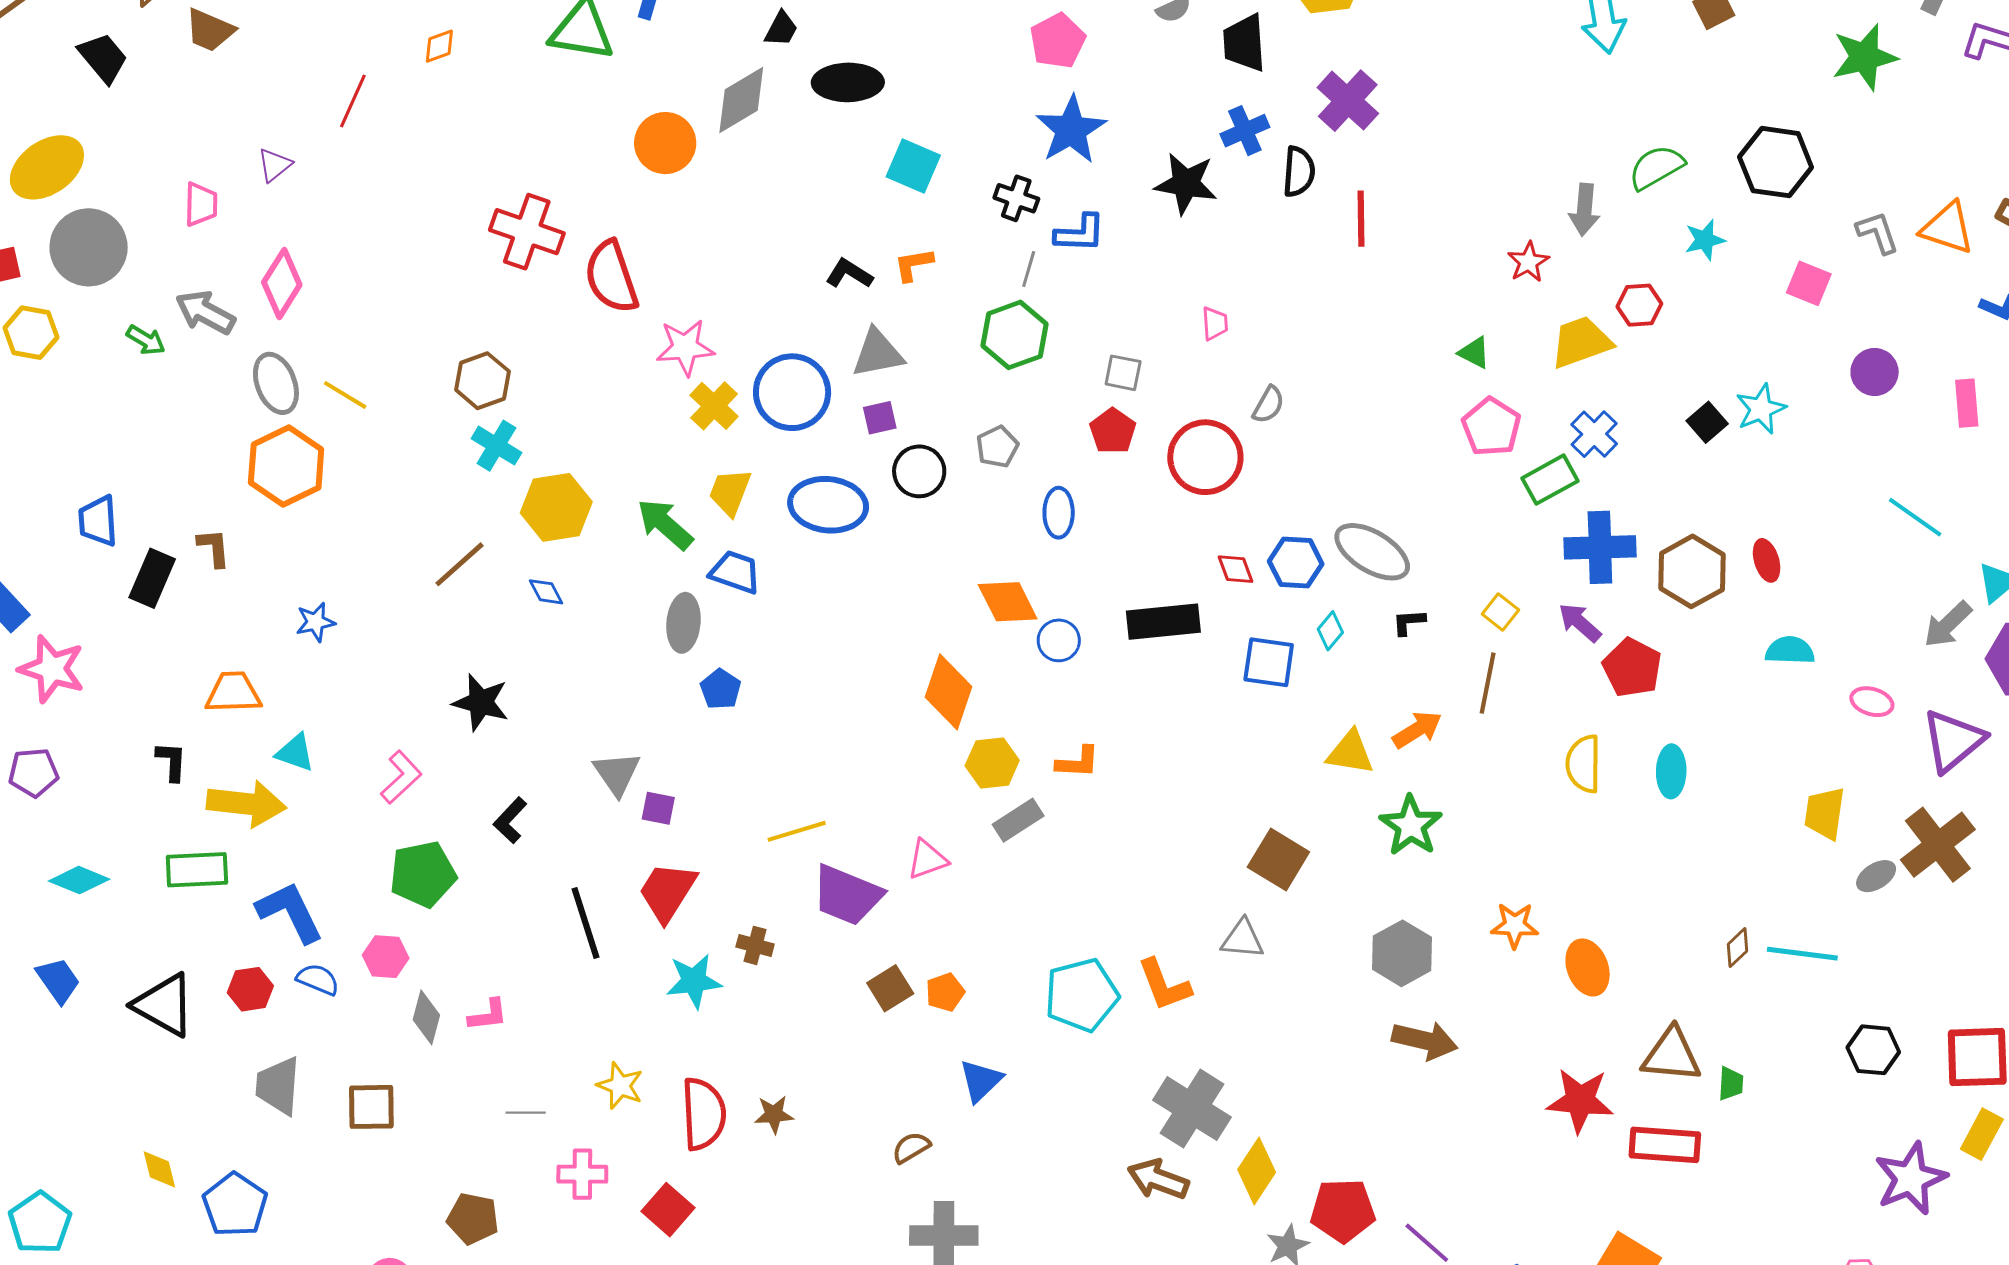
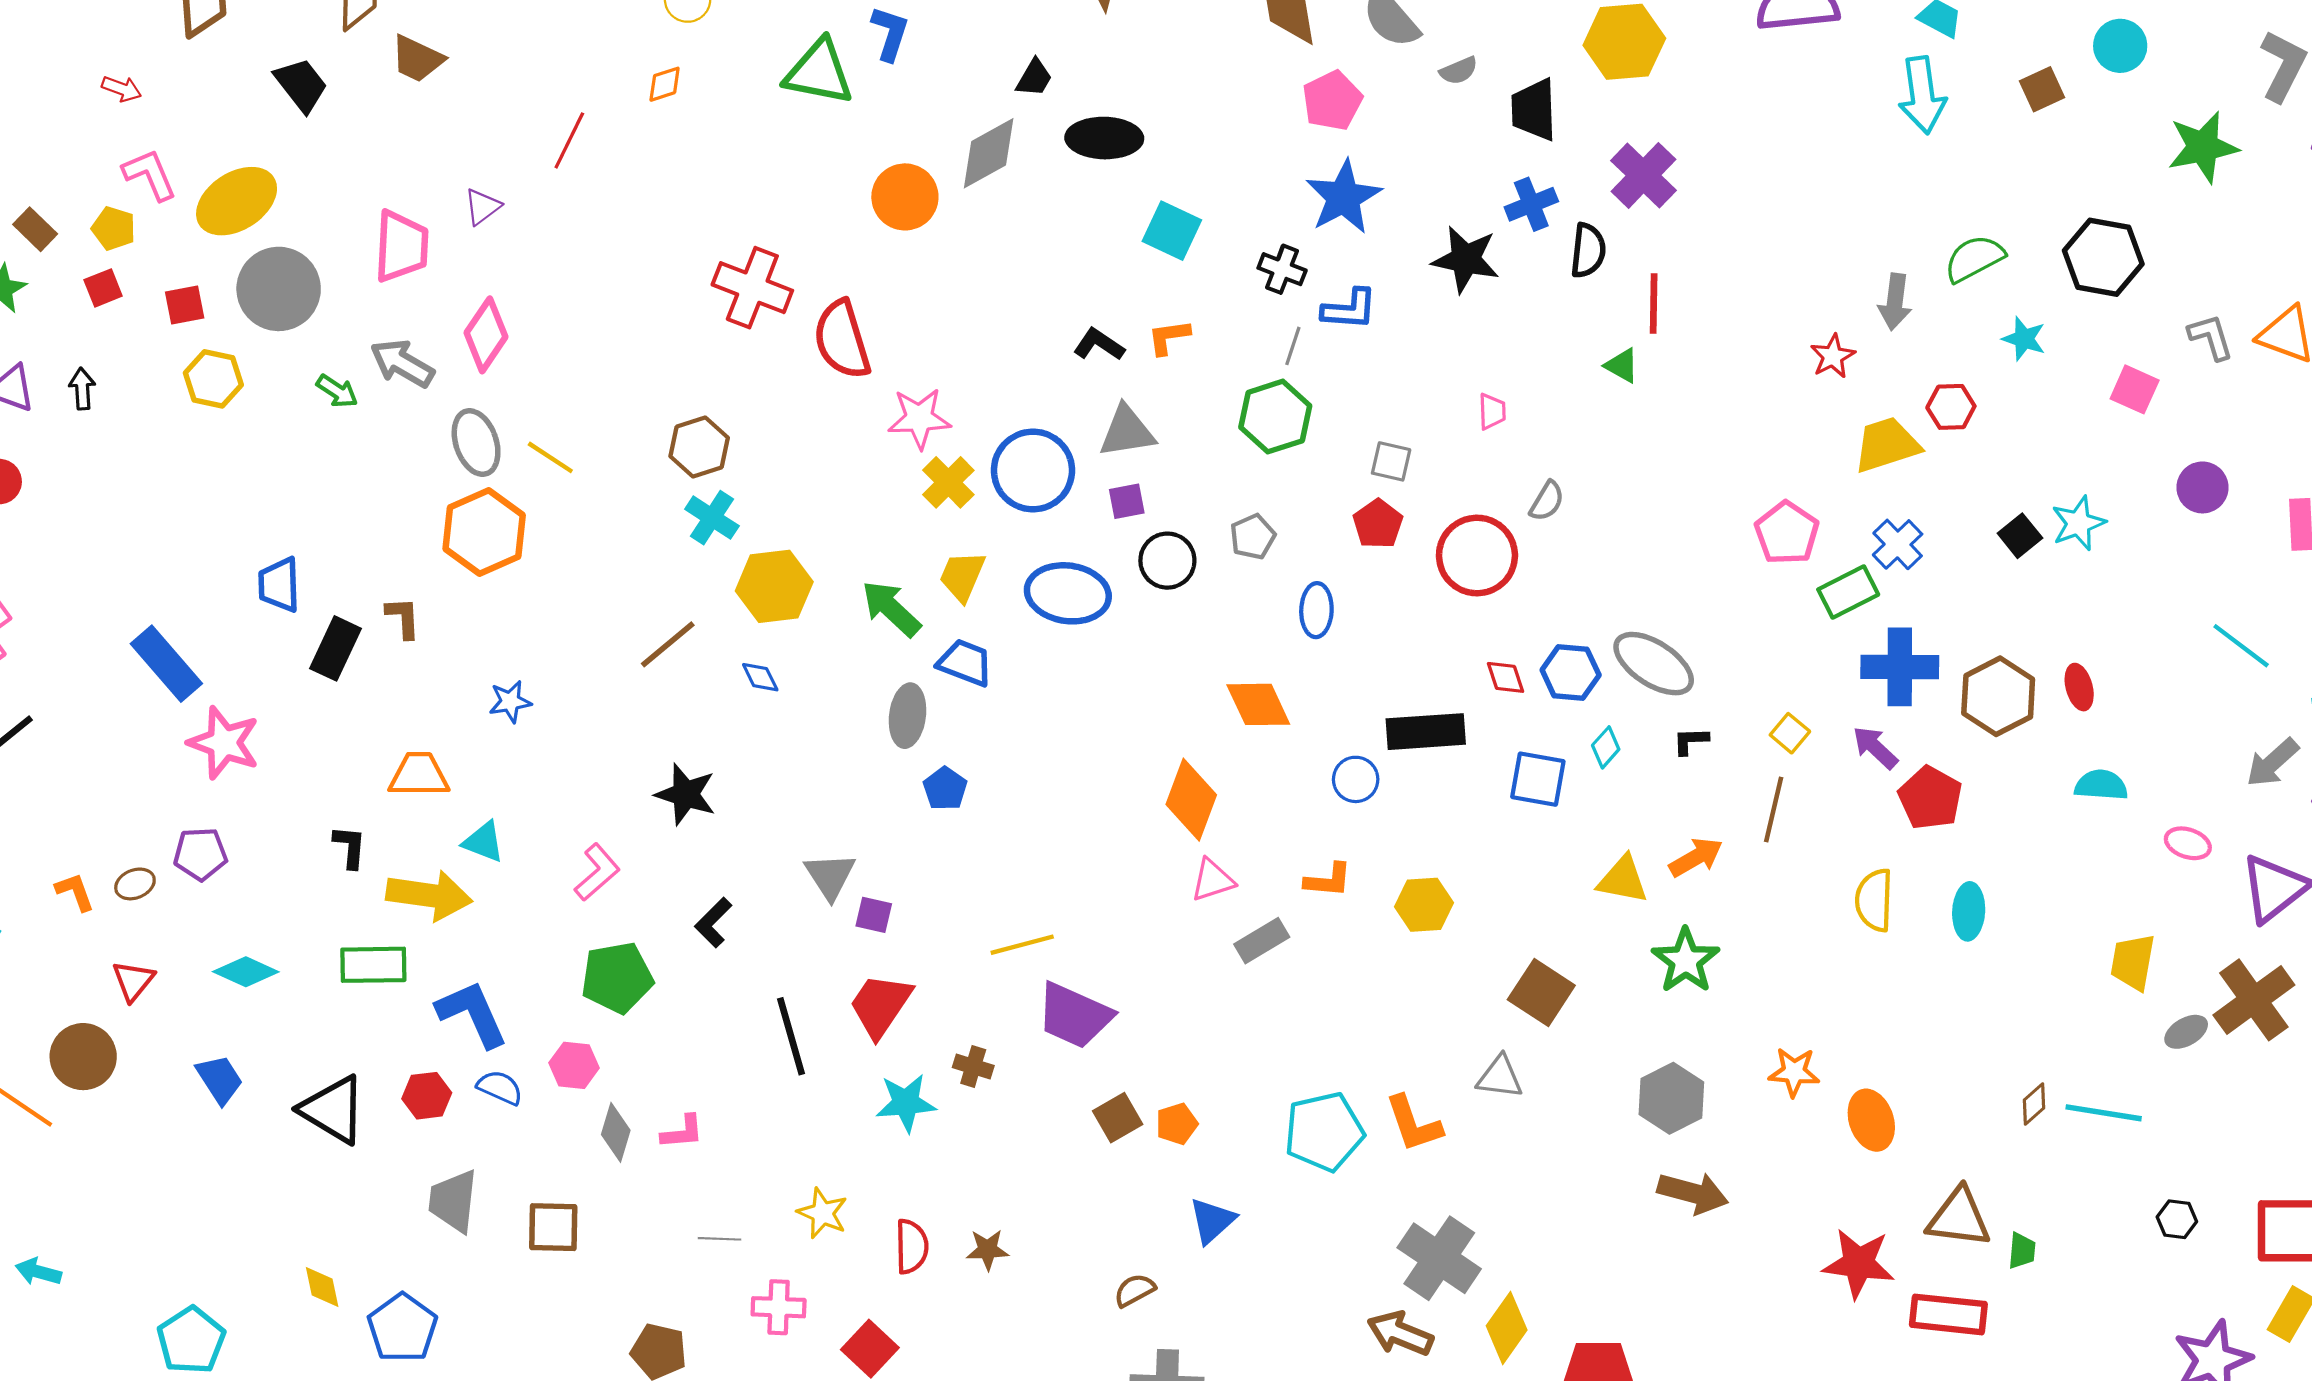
pink trapezoid: (201, 204) -> (401, 246), size x1.5
cyan star: (1705, 240) -> (2024, 339), turned 30
green triangle: (1474, 353) -> (1622, 366), moved
blue circle: (1059, 640) -> (1356, 779), moved
yellow hexagon: (992, 763) -> (1424, 905), moved
pink triangle: (927, 860) -> (1213, 880), moved
black hexagon: (1873, 1050) -> (2177, 1219), size x0.7
red semicircle: (704, 1114) -> (912, 1247), size x0.7

